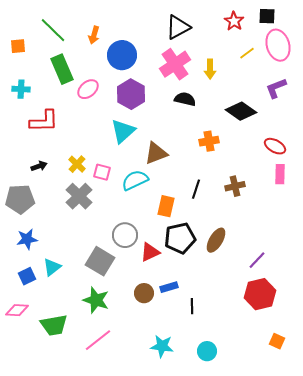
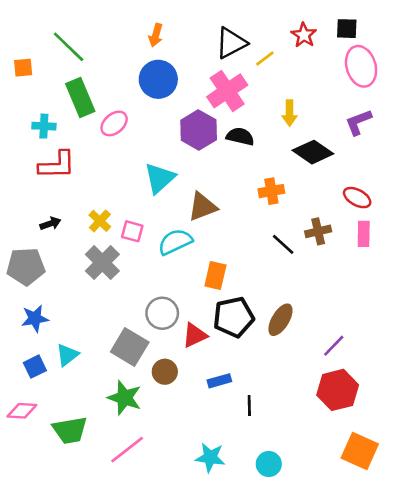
orange arrow: (94, 35) -> (156, 35), moved
yellow line: (247, 53) -> (265, 58), moved
yellow arrow: (210, 69) -> (290, 113), moved
cyan cross: (21, 89) -> (44, 126), moved
purple hexagon: (131, 94) -> (199, 130), moved
brown cross: (235, 186) -> (318, 231), moved
black line: (196, 189) -> (283, 244), moved, turned -66
brown circle: (144, 293) -> (165, 372), moved
orange square: (277, 341) -> (360, 451), size x1.8

